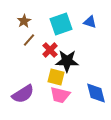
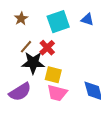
brown line: (29, 40) -> (26, 47), moved
black star: (67, 61) -> (33, 63), moved

